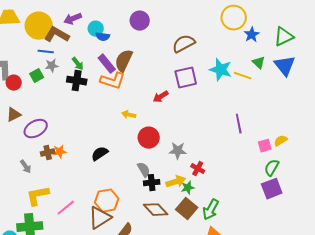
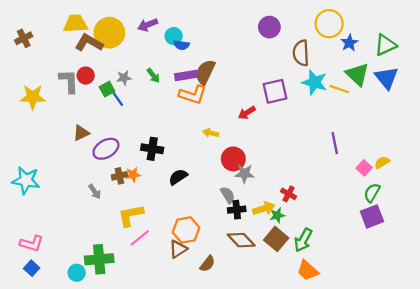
purple circle: (140, 21) -> (269, 27), moved
brown L-shape: (57, 35) -> (89, 43), moved
brown semicircle: (184, 44) -> (301, 53), moved, turned -65
blue line: (46, 52) -> (117, 98), moved, turned 49
green triangle: (259, 63) -> (357, 74), size x1.6
purple rectangle: (107, 64) -> (186, 76), turned -60
black cross: (77, 81) -> (152, 149), moved
red circle: (14, 83) -> (86, 76), moved
pink square: (265, 146) -> (364, 168), turned -32
gray star: (178, 151) -> (245, 174), moved
yellow L-shape: (38, 196) -> (131, 215), moved
brown triangle: (100, 218) -> (178, 249), size x0.7

